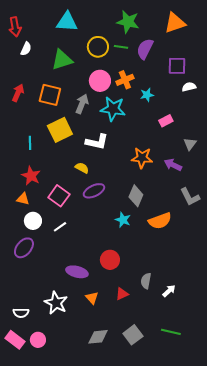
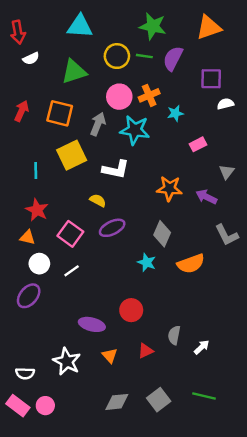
white semicircle: (26, 49) -> (31, 58), turned 40

